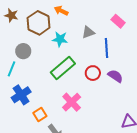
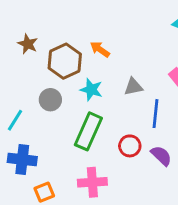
gray circle: (23, 51) -> (50, 100), moved
green rectangle: (63, 68) -> (88, 131), turned -35
blue cross: (21, 95) -> (22, 160), turned 30
pink cross: (72, 102) -> (92, 182), turned 30

